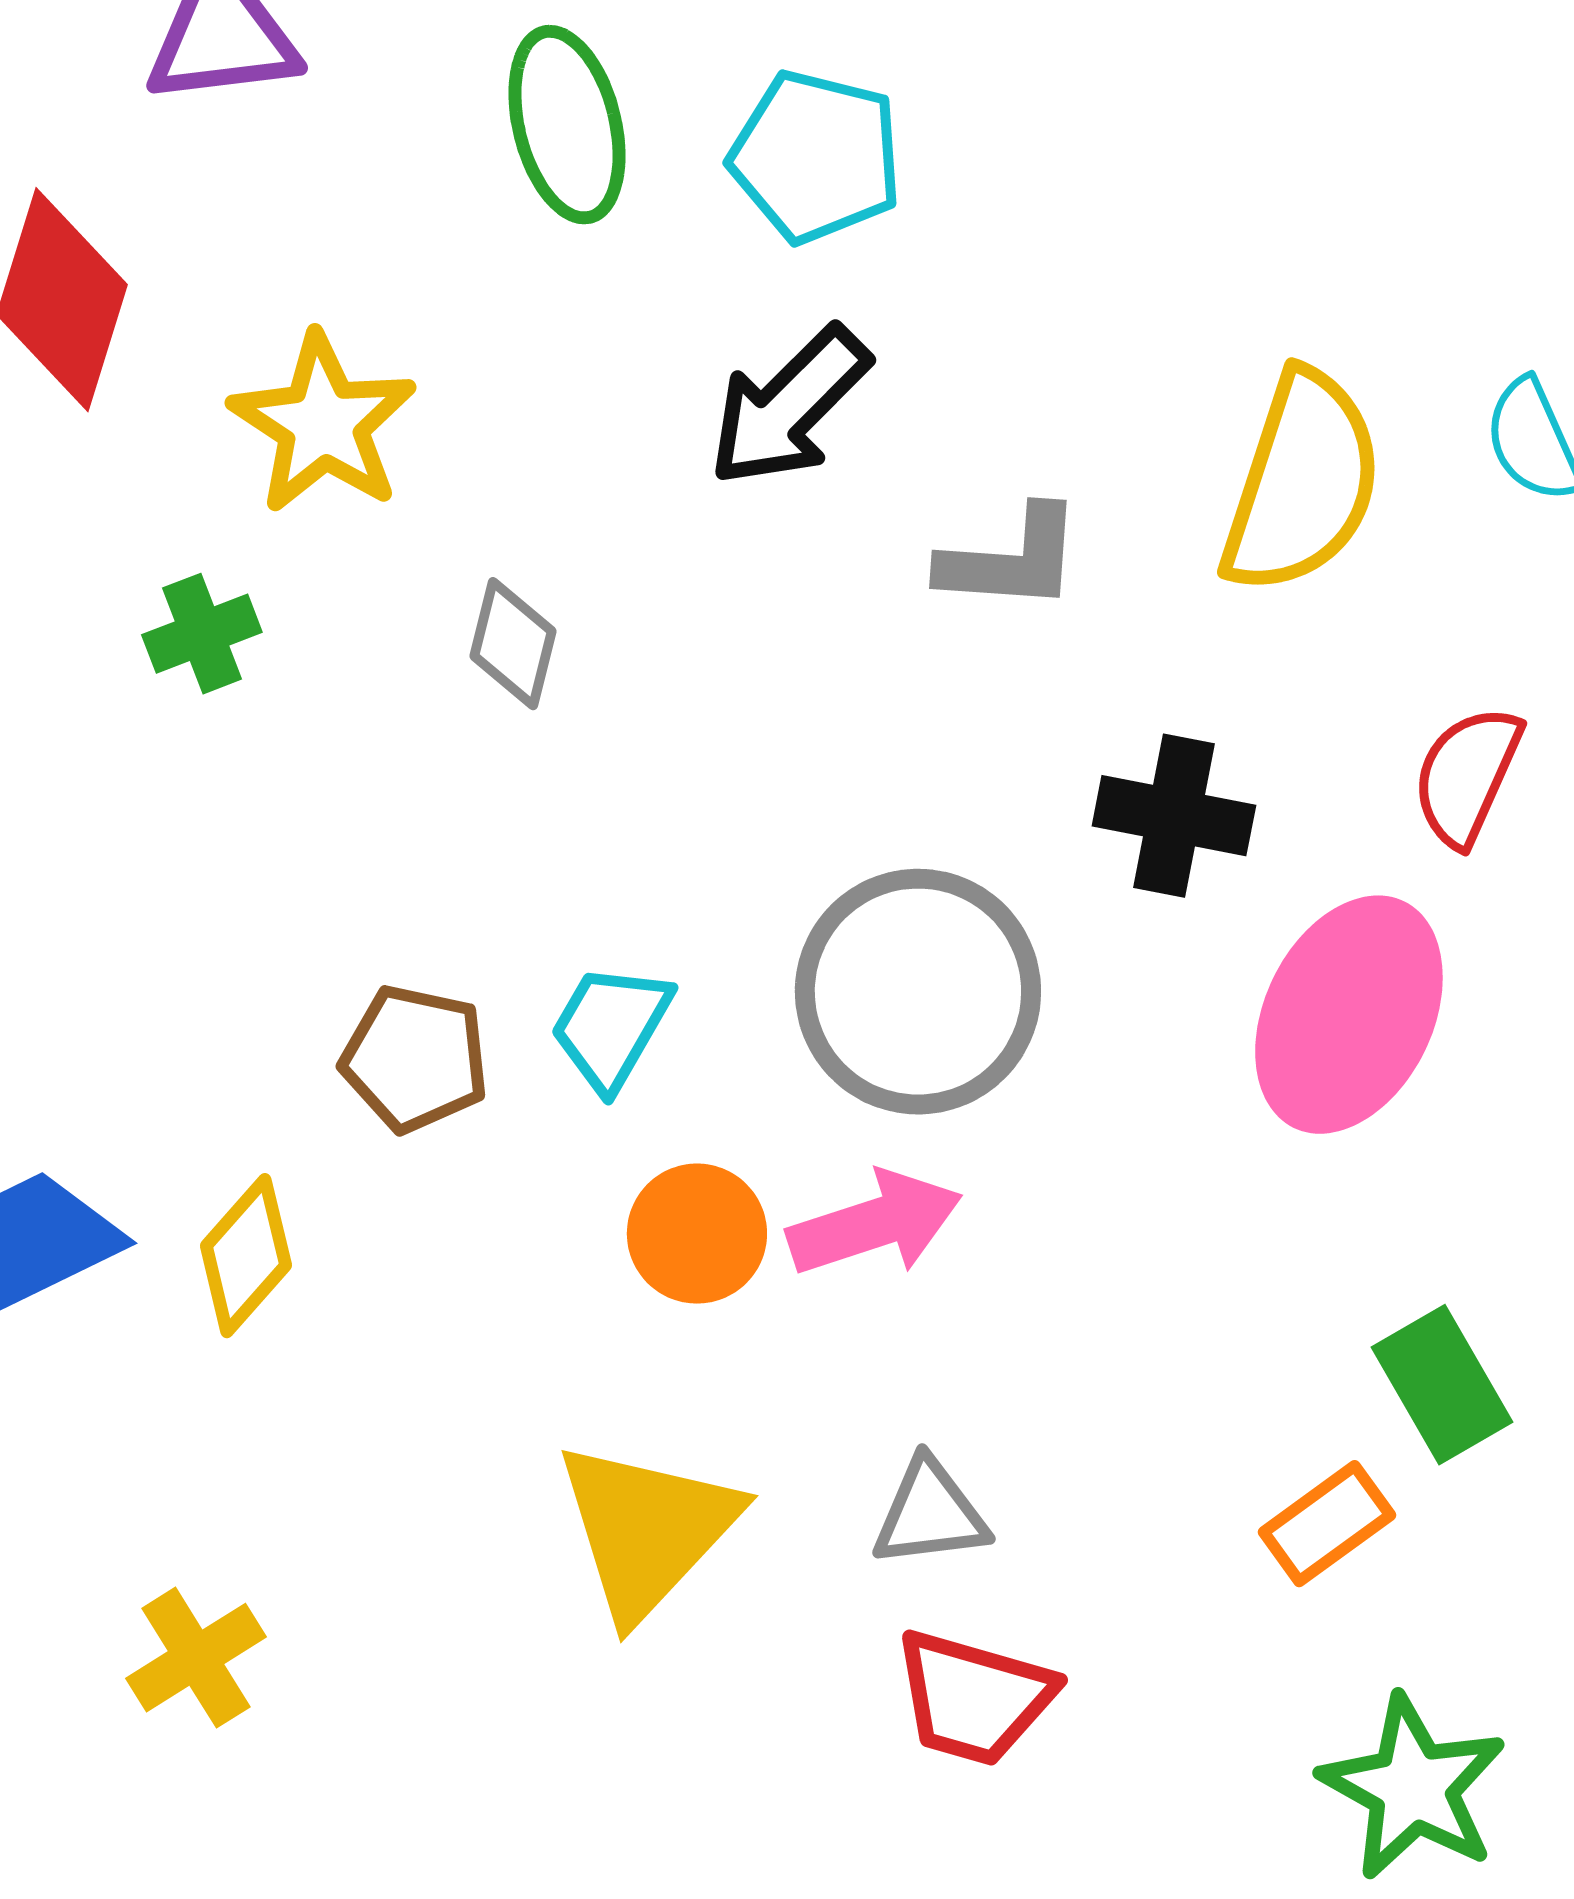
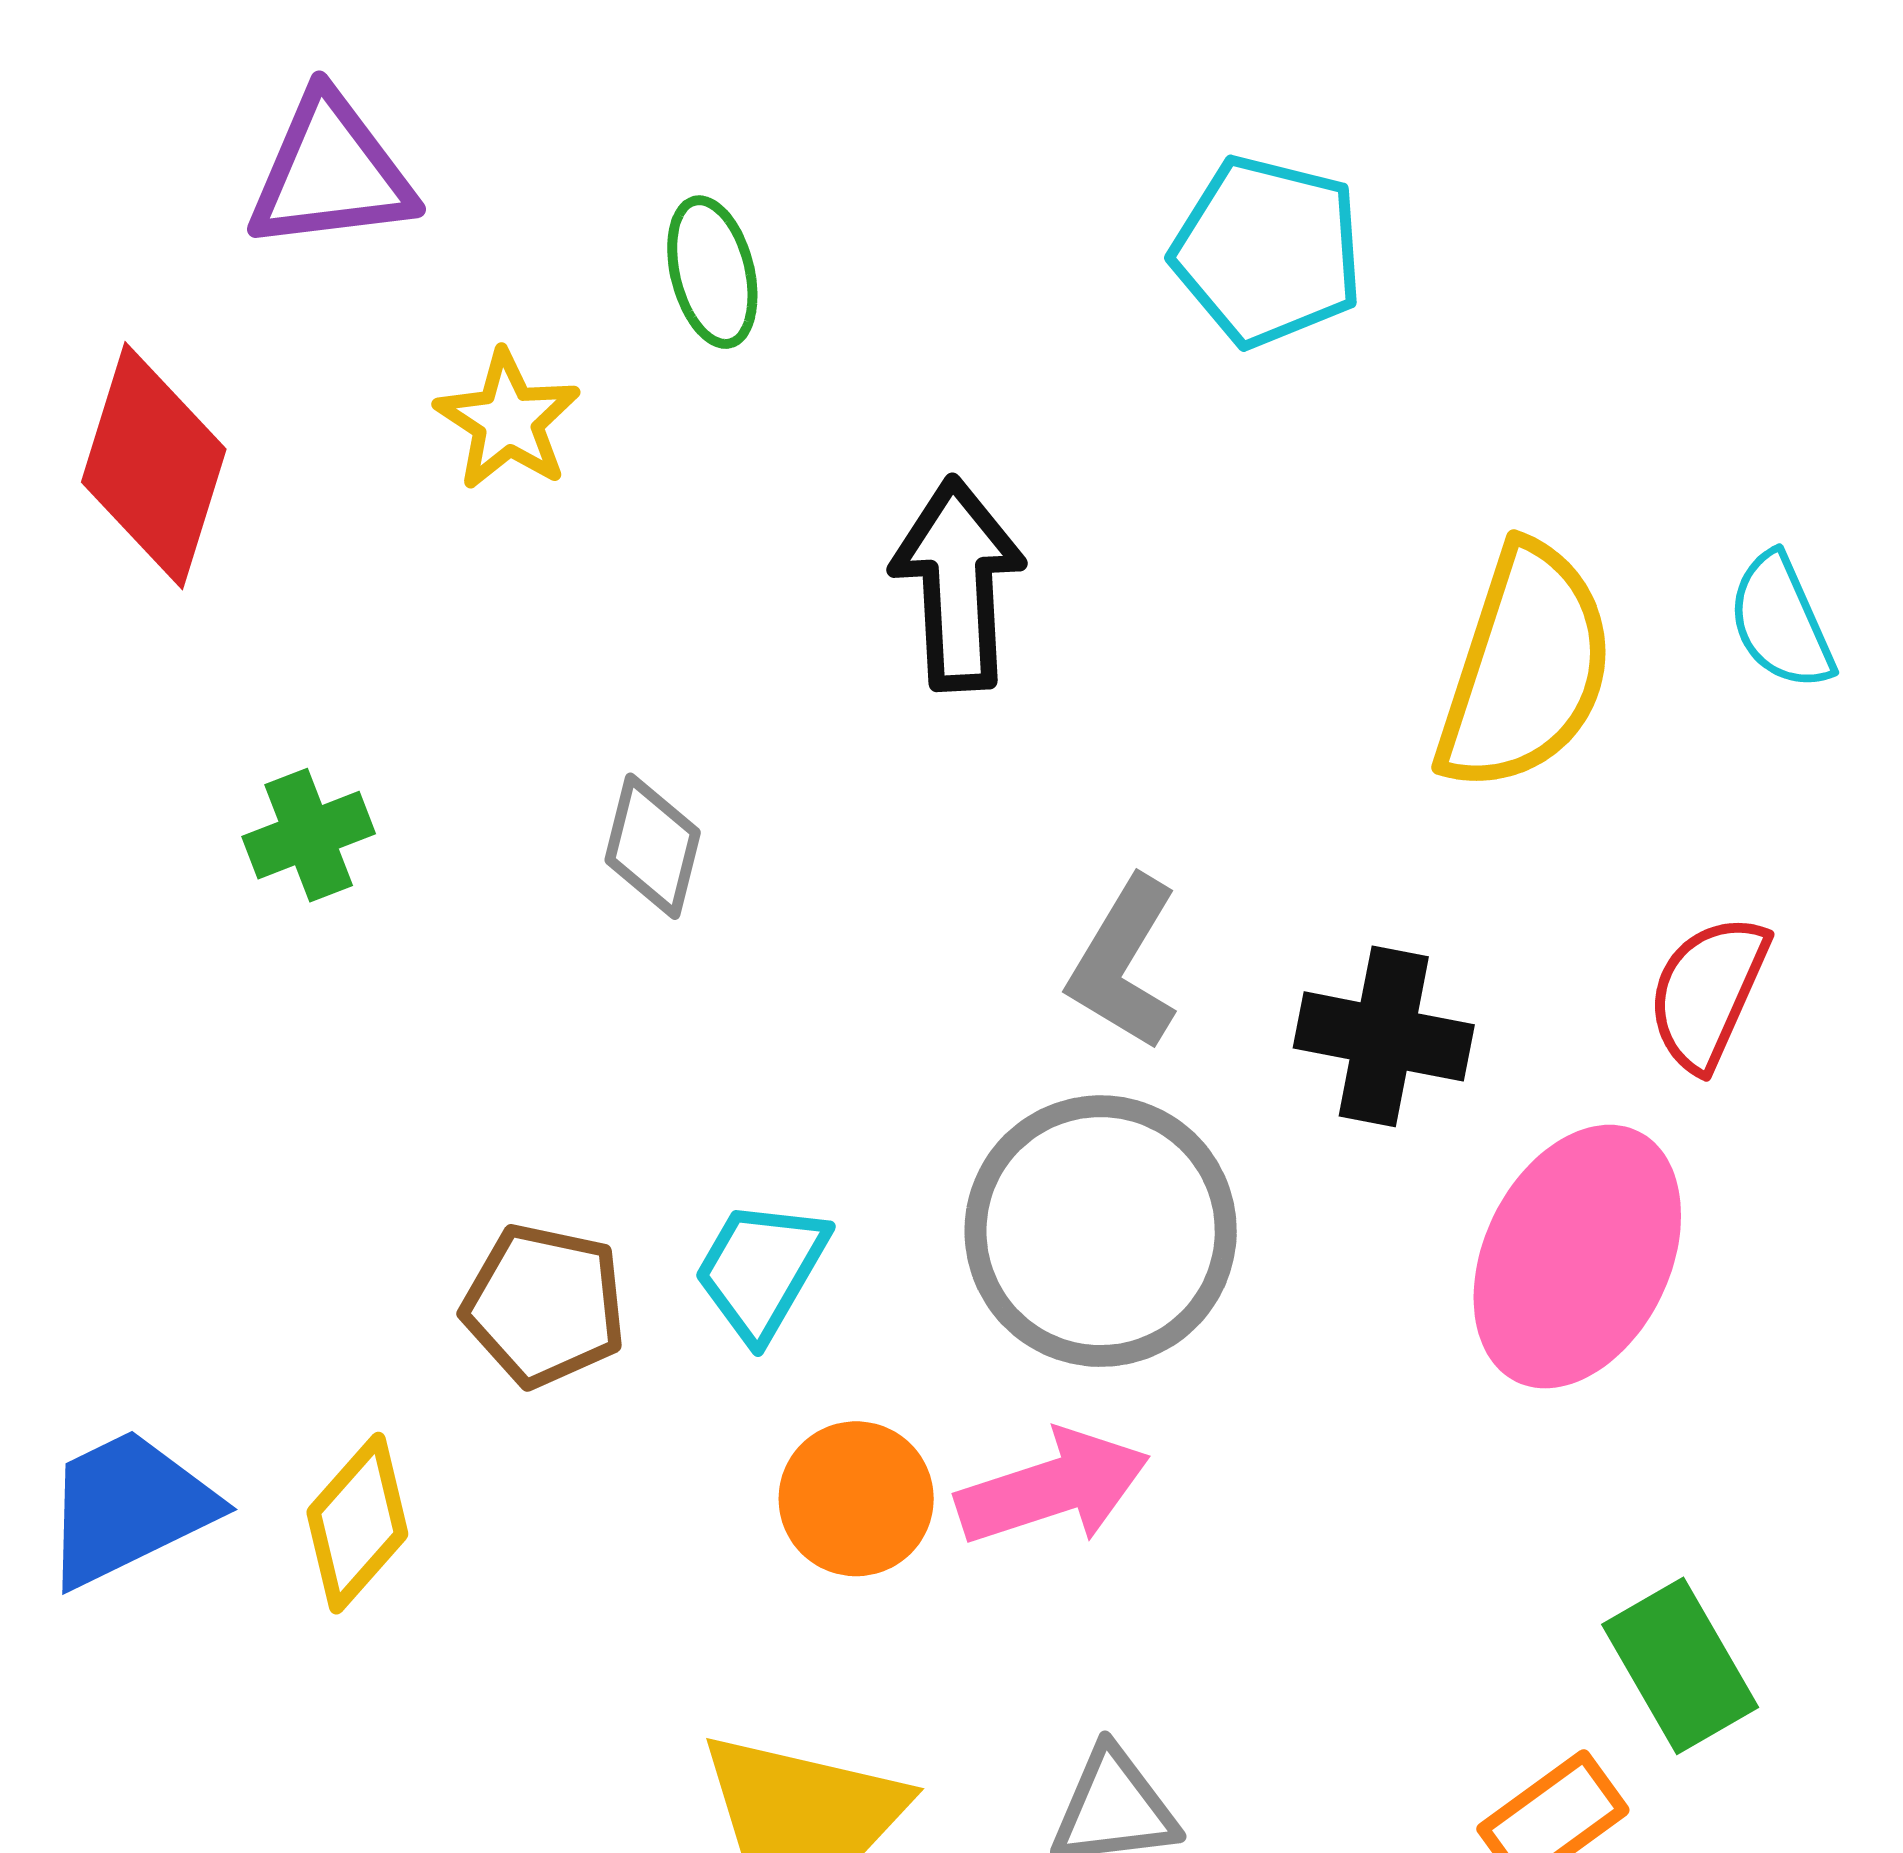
green ellipse: (567, 125) -> (712, 272), size x0.7
cyan pentagon: (816, 157) -> (1268, 251), moved
black arrow: (789, 407) -> (958, 584), turned 132
yellow star: (323, 424) -> (508, 420), moved, size x0.7
gray L-shape: (1011, 560) -> (1124, 963), moved, turned 117

